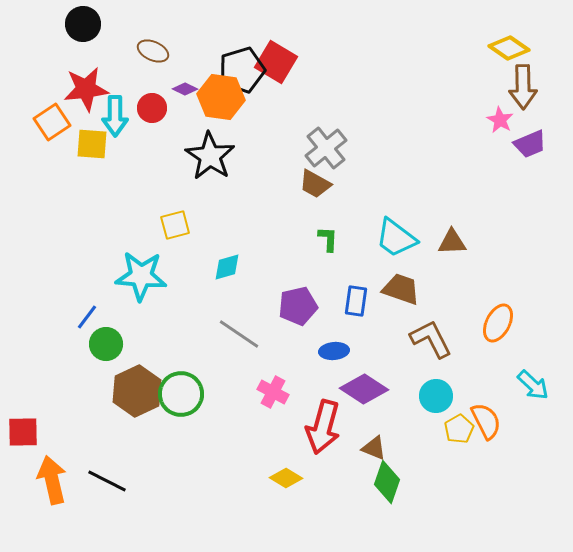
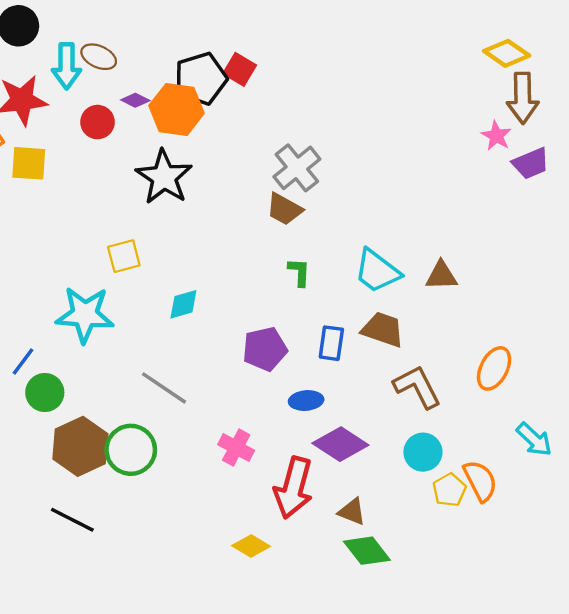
red square: (276, 62) -> (240, 69), size x0.7
cyan arrow: (115, 116) -> (67, 66), moved
gray line: (239, 334) -> (164, 388), moved
black line: (107, 481) -> (72, 520), moved
green diamond: (387, 482) -> (367, 551), turned -57

